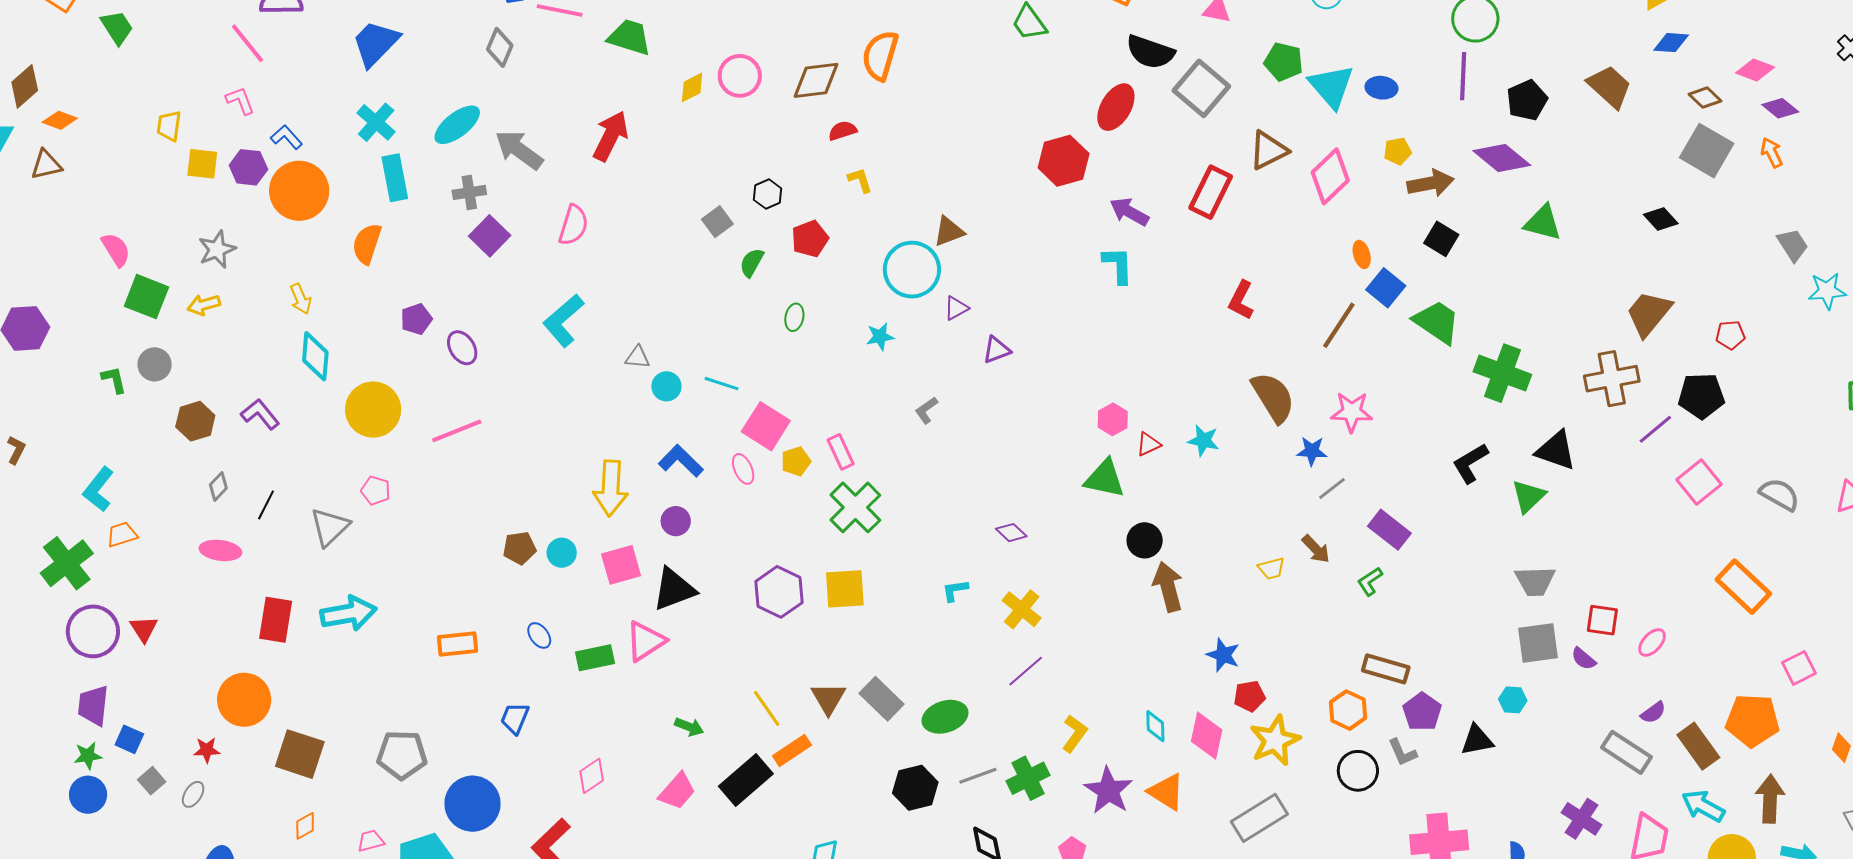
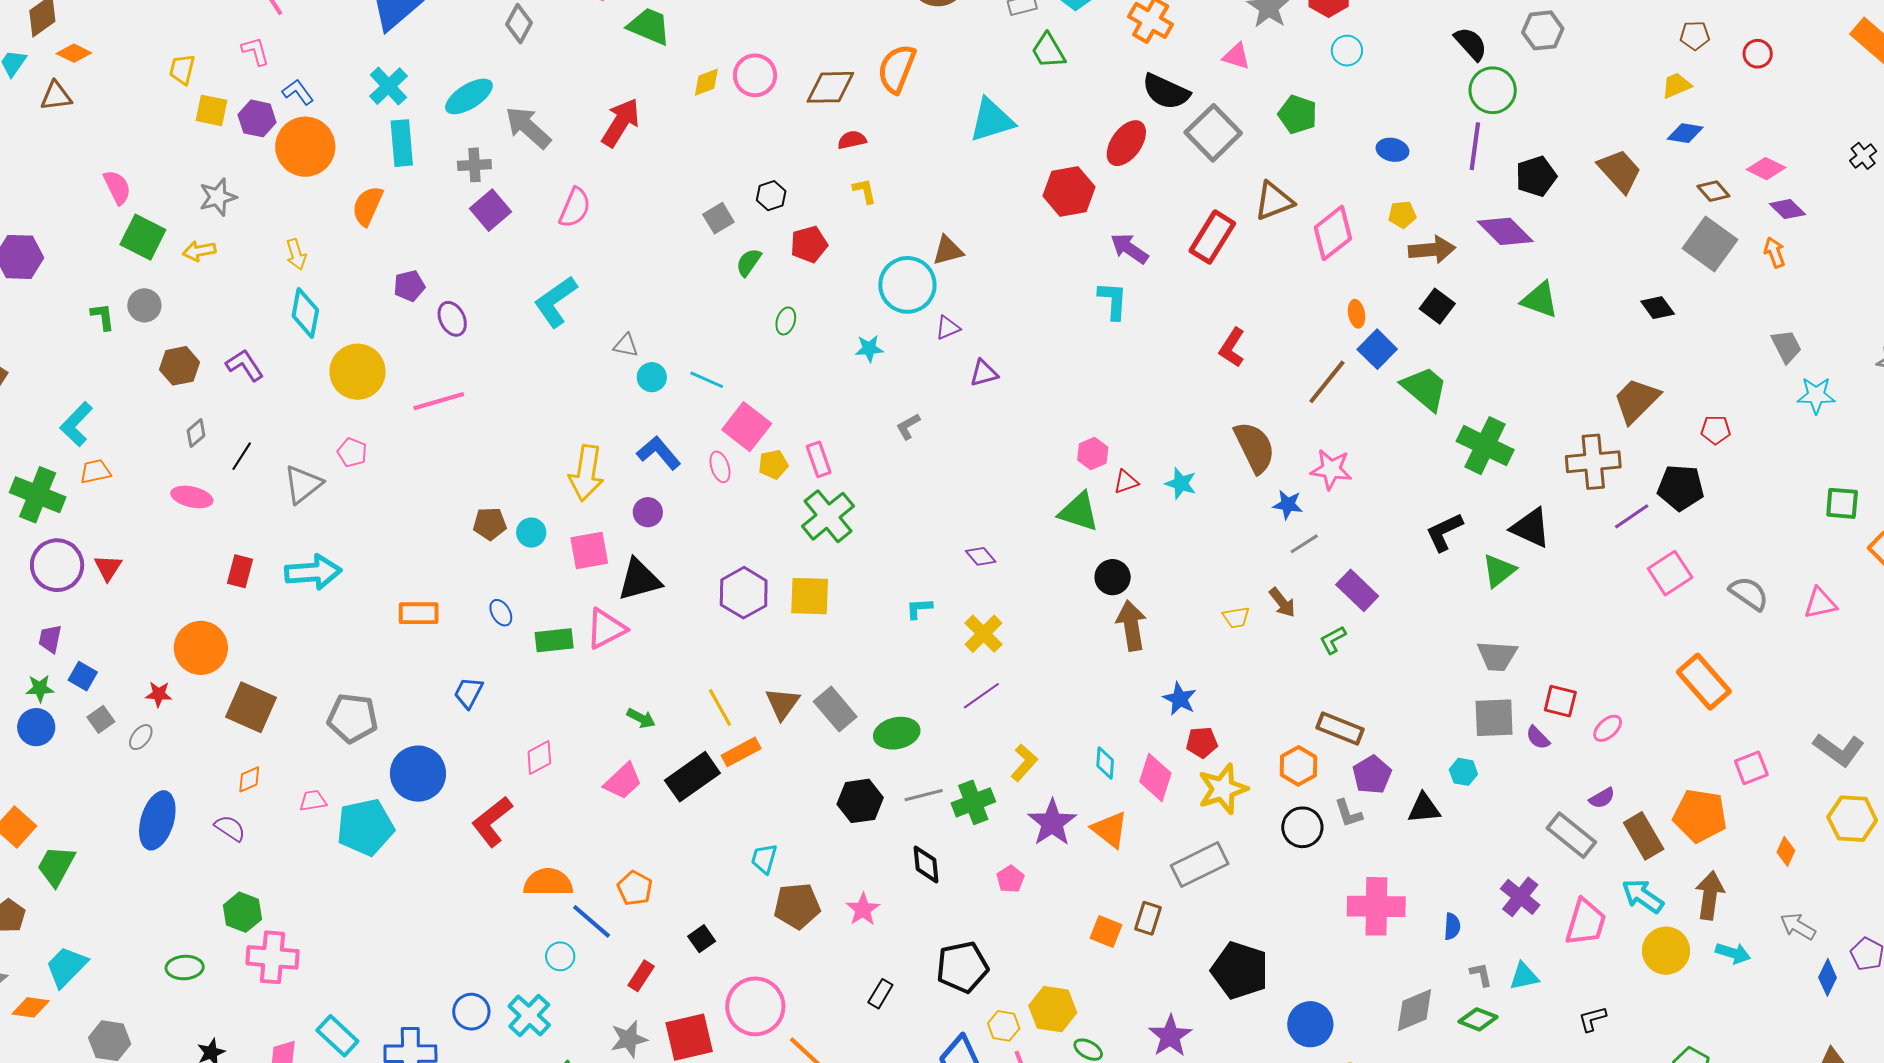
cyan triangle: (1331, 86) -> (992, 120), moved, turned 48
green cross: (67, 563) -> (38, 495), turned -36
red rectangle: (276, 620) -> (240, 571), size x0.7
purple trapezoid: (93, 705) -> (50, 639), size x0.7

